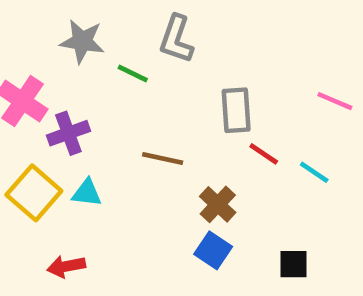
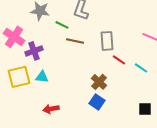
brown line: (163, 158) -> (75, 41), moved
yellow square: (34, 193) -> (19, 77), turned 35
black square: (294, 264) -> (145, 109), moved
red arrow: (66, 266) -> (51, 109), moved

